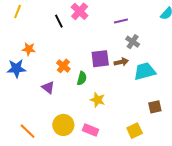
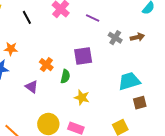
black line: (59, 21) -> (27, 17), moved
purple line: (121, 21) -> (93, 18), moved, turned 40
brown arrow: (121, 62) -> (137, 37), moved
cyan trapezoid: (145, 71) -> (129, 81), moved

